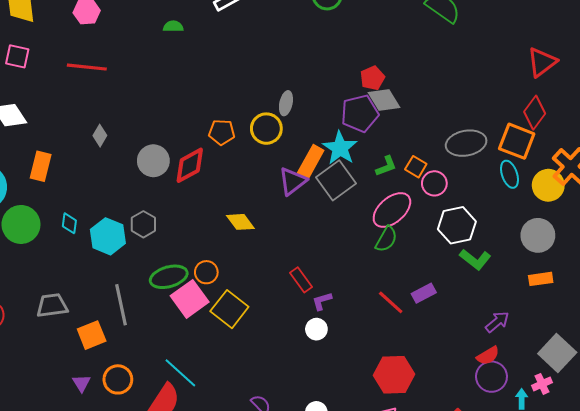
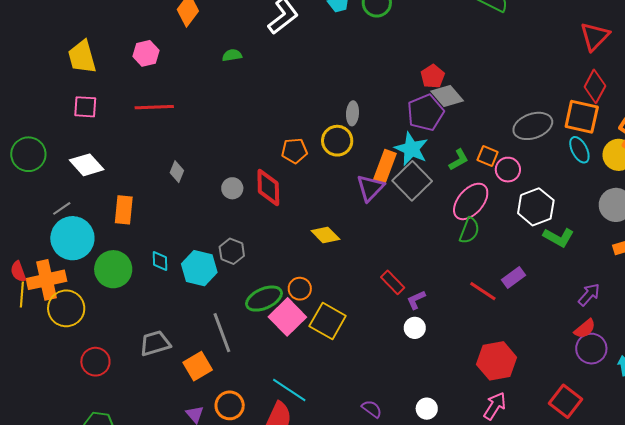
gray circle: (153, 161) -> (232, 188), size x0.7
red diamond: (190, 165) -> (268, 187), turned -54

